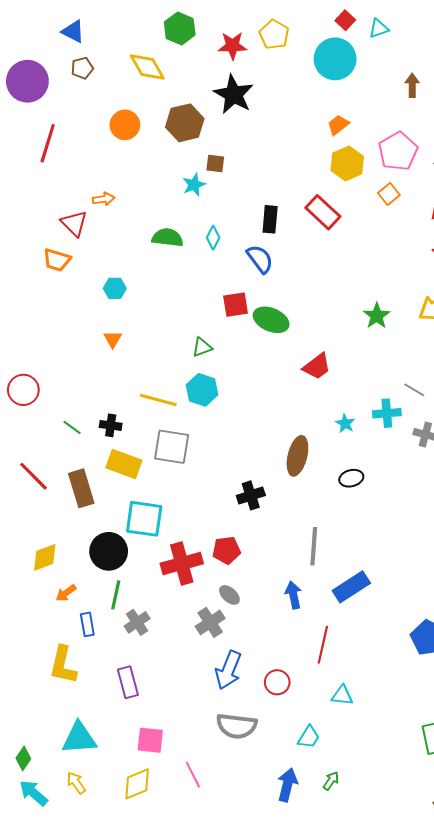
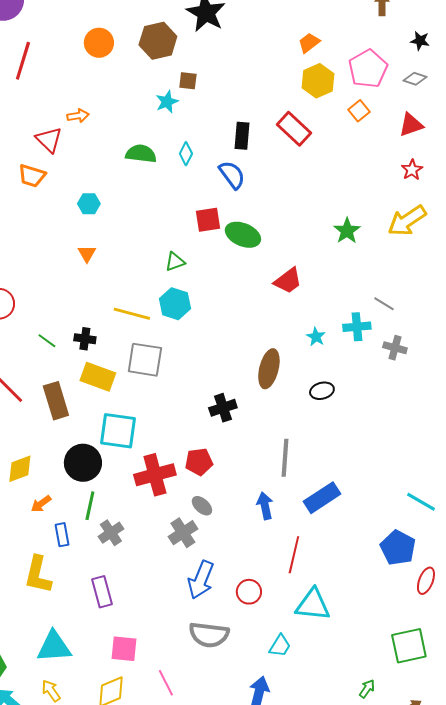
cyan triangle: (342, 695) -> (313, 605), size x1.6
green arrow: (331, 781) -> (367, 689), moved

